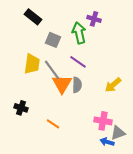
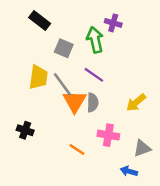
pink cross: (103, 121) -> (108, 135), moved
orange line: (53, 124) -> (77, 150), moved
gray triangle: (118, 133) -> (142, 148), moved

